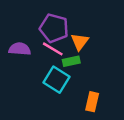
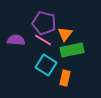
green rectangle: (71, 61) -> (72, 50), moved, size x1.6
orange rectangle: (92, 102) -> (65, 78), moved

